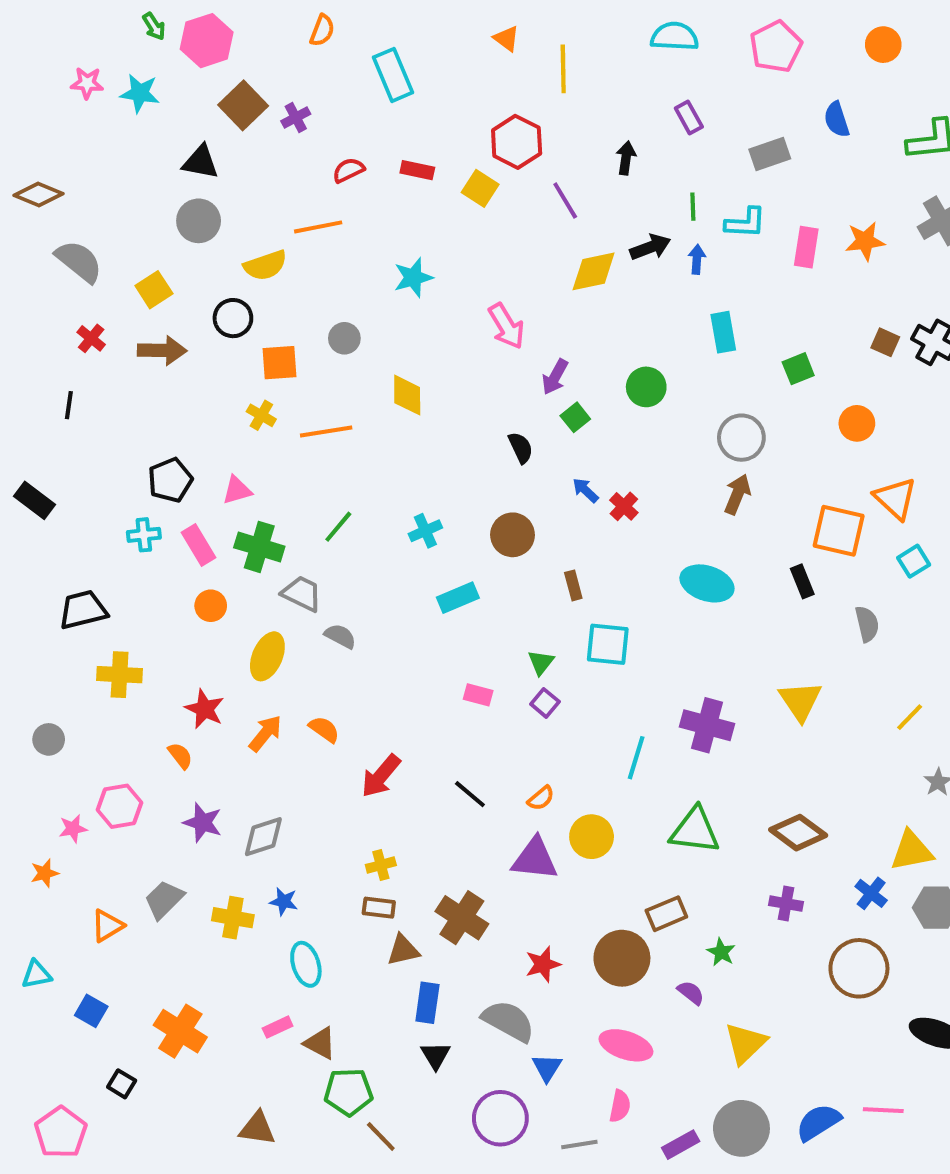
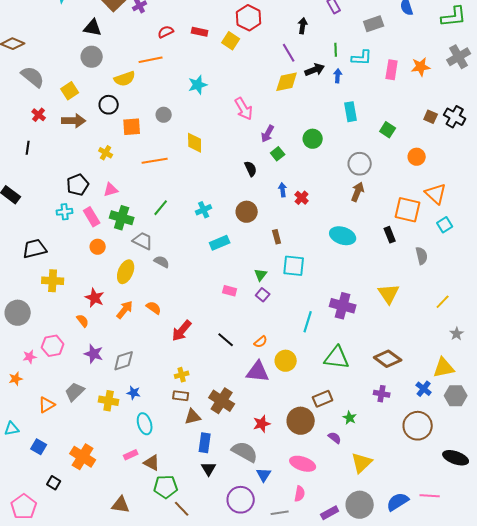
purple line: (565, 201) -> (289, 53), moved
green square: (798, 369) -> (388, 130), turned -35
yellow cross: (261, 415) -> (106, 153), moved
blue arrow: (585, 490) -> (283, 190), turned 40
gray circle: (49, 739) -> (18, 313), size x1.6

